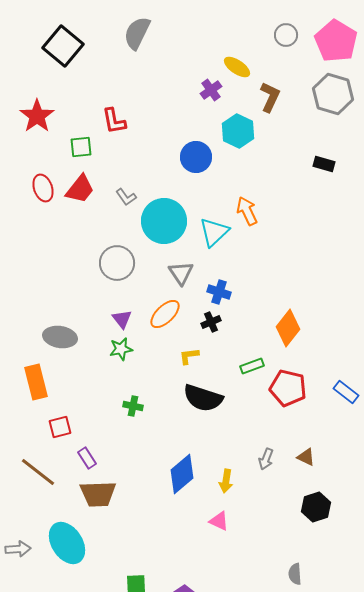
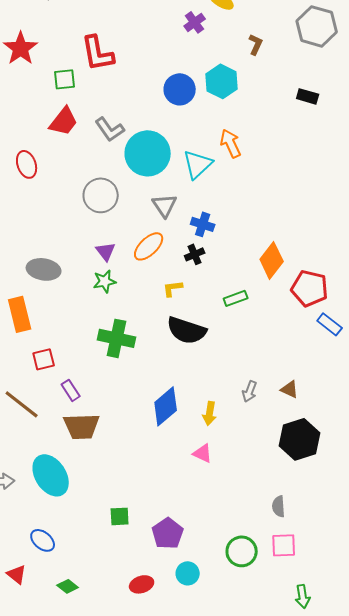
brown L-shape: (270, 97) -> (256, 44), moved, size x0.7
red L-shape: (114, 121) -> (98, 53), size x1.4
cyan hexagon: (238, 131) -> (222, 81), moved
red ellipse: (43, 188) -> (27, 164), moved
gray L-shape: (126, 197) -> (110, 129), size x1.4
red pentagon: (288, 388) -> (310, 288), moved
green cross: (133, 406) -> (117, 338), size x1.8
black hexagon: (316, 507) -> (300, 439), size x1.4

